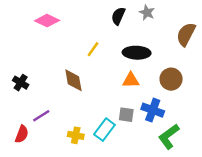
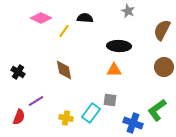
black semicircle: (118, 16) -> (85, 18), moved, turned 70
yellow line: (93, 49) -> (64, 31), moved
brown circle: (171, 79) -> (164, 67), moved
blue cross: (153, 110) -> (133, 123), moved
green L-shape: (169, 136) -> (157, 110), moved

